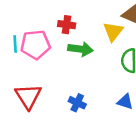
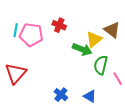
green arrow: (80, 49) -> (82, 49), moved
blue cross: (77, 103) -> (61, 95), moved

